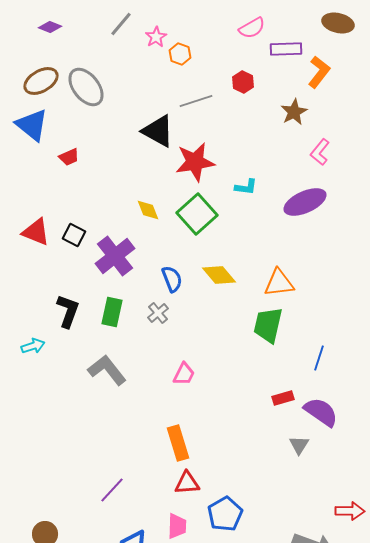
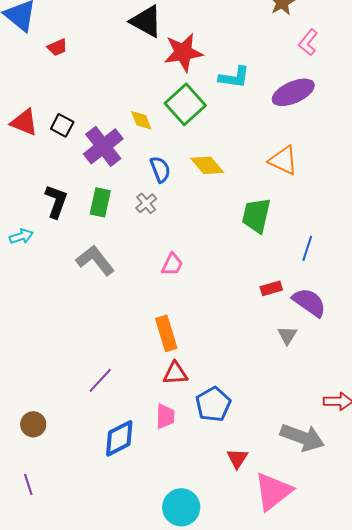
cyan L-shape: (246, 187) -> (234, 77), size x1.4
yellow diamond: (148, 210) -> (141, 120), moved
orange triangle: (279, 283) -> (283, 160), moved, turned 32

